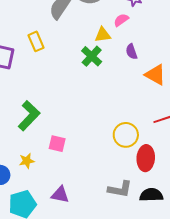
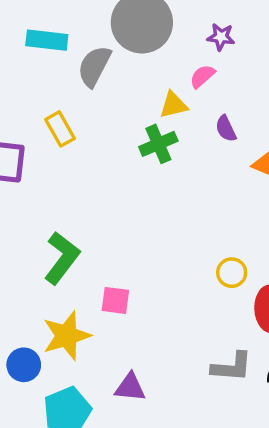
green cross: (92, 56) -> (158, 144), turned 30
yellow circle: (126, 135) -> (232, 273), size x0.7
yellow star: (27, 161) -> (67, 336), size x1.8

